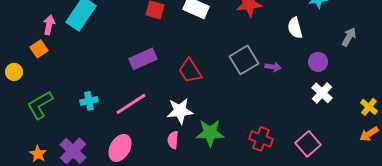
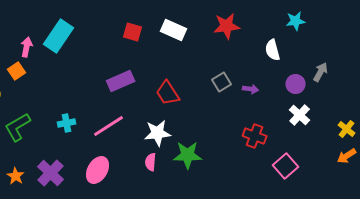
gray arrow: (349, 37) -> (321, 72), moved
gray square: (244, 60) -> (222, 82), size x0.7
red cross: (261, 139) -> (255, 136), moved

